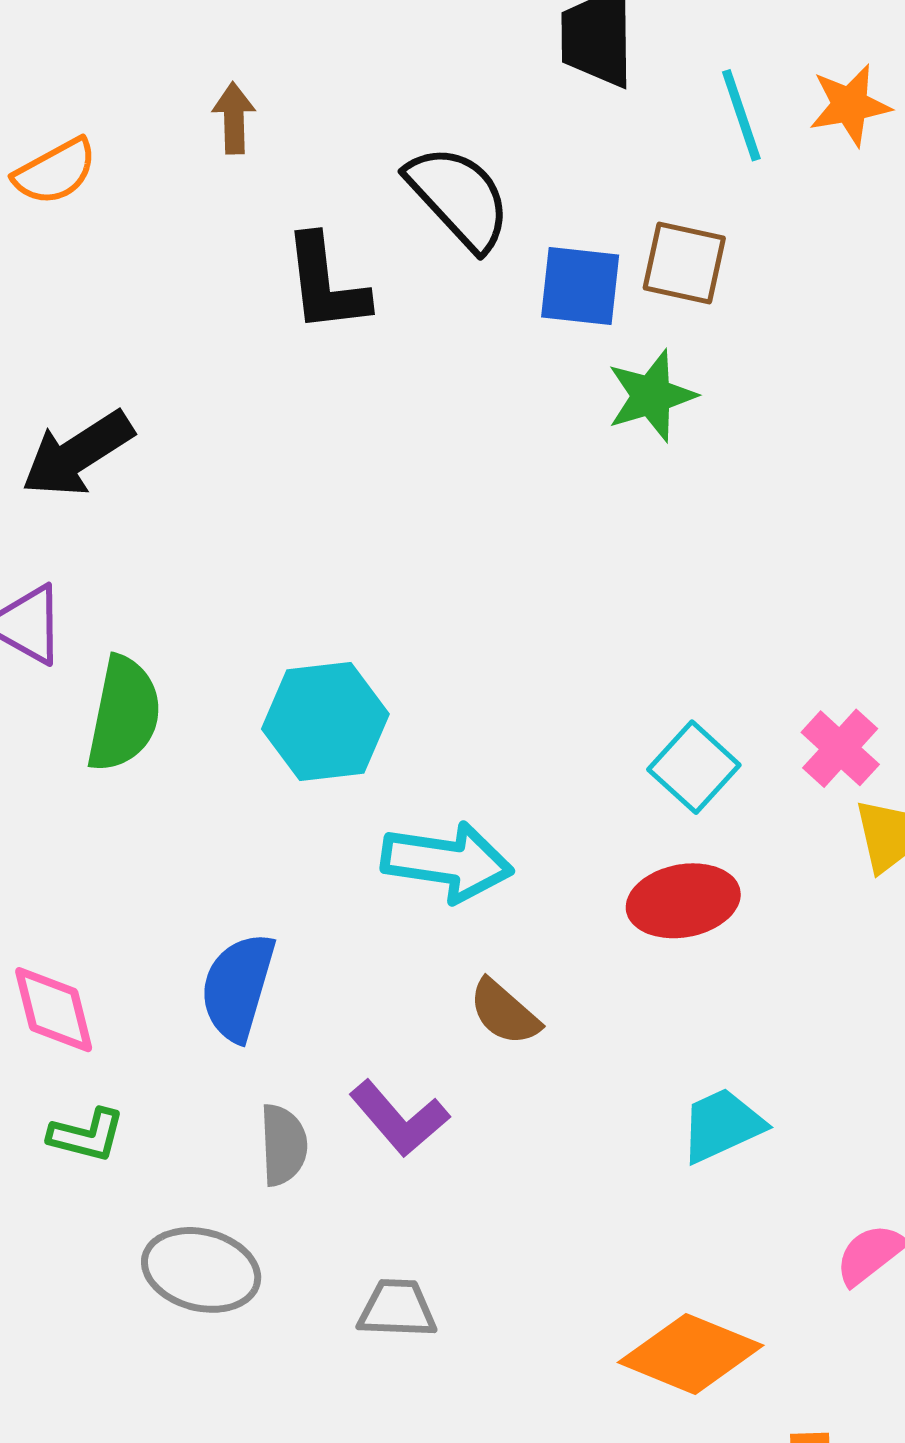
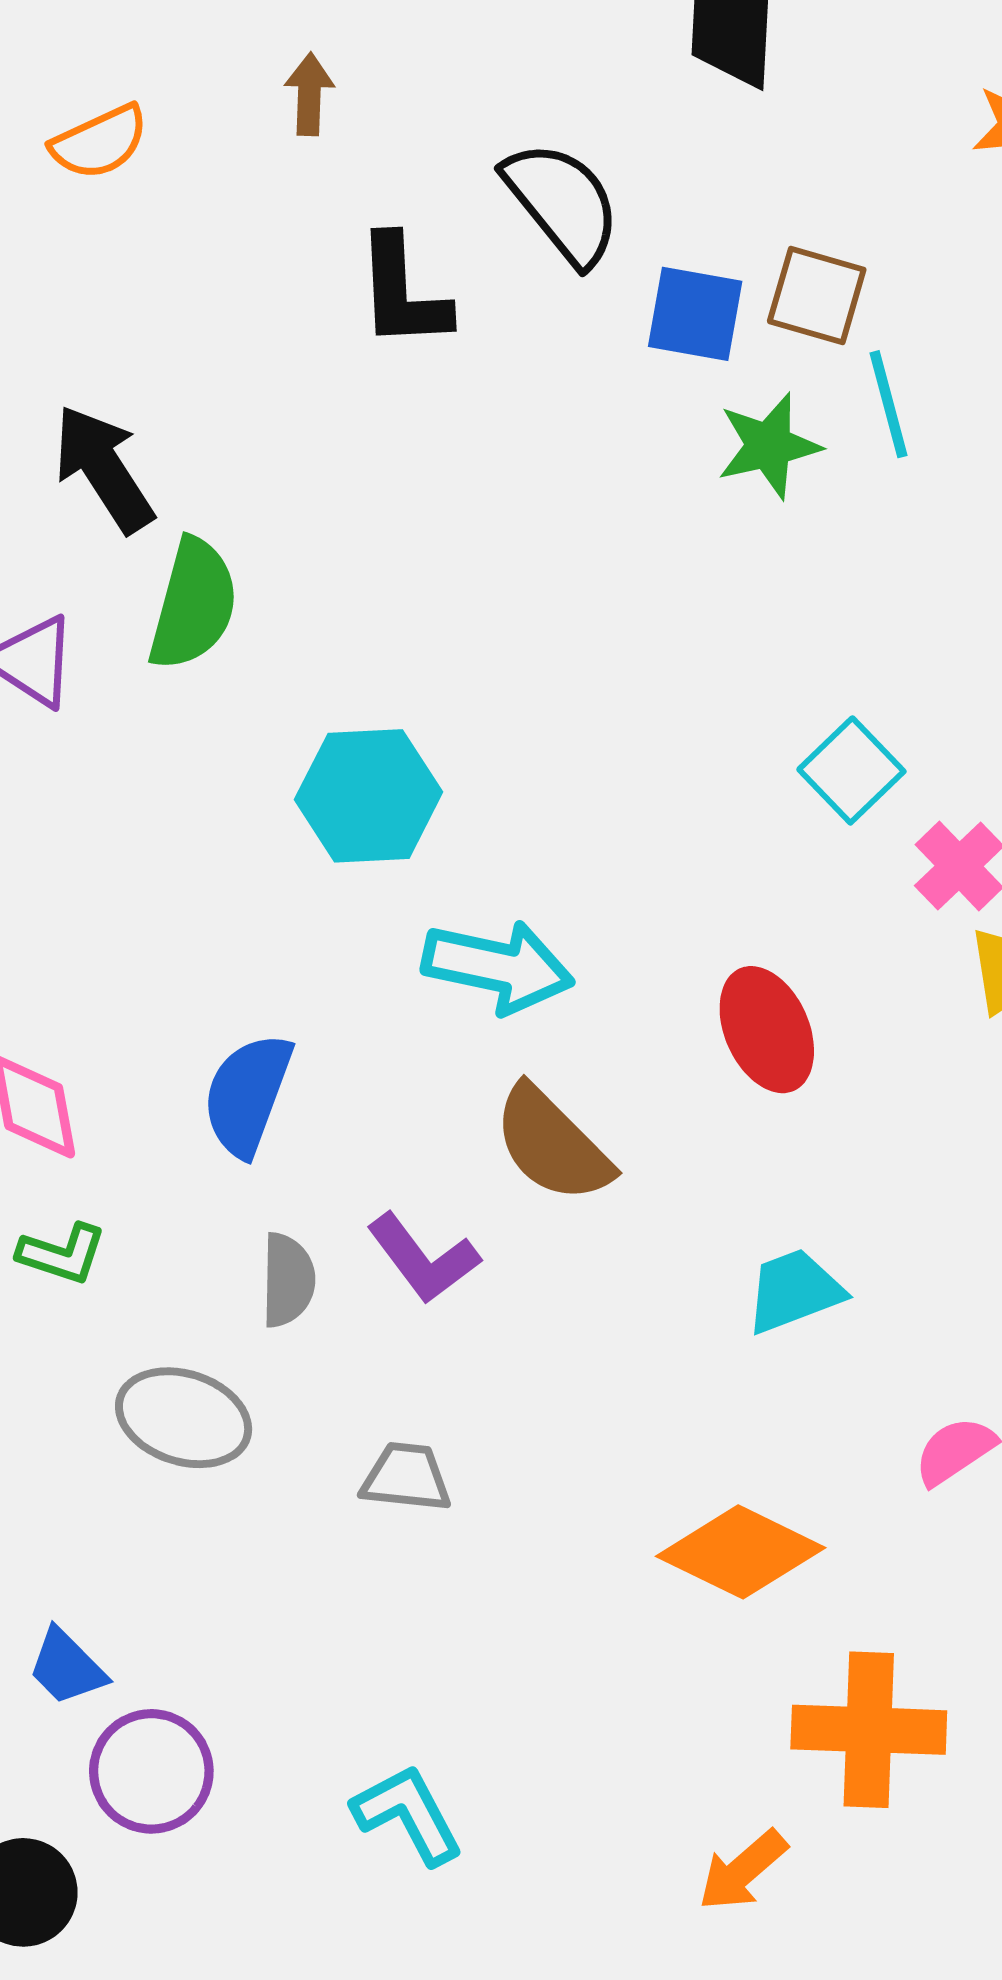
cyan line: (741, 115) -> (888, 404), moved
black arrow: (77, 454) -> (104, 469), turned 86
green semicircle: (124, 714) -> (193, 604), moved
cyan square: (694, 767) -> (851, 770), moved
red ellipse: (683, 901) -> (767, 1030), turned 73
brown semicircle: (504, 1012) -> (552, 1144), size x1.5

